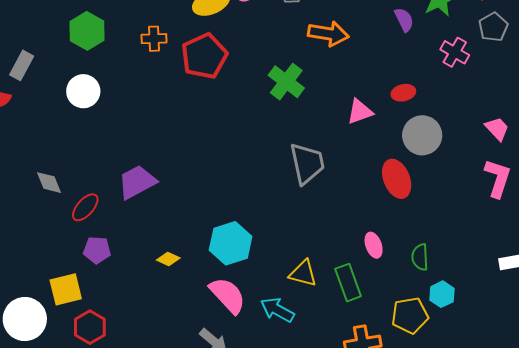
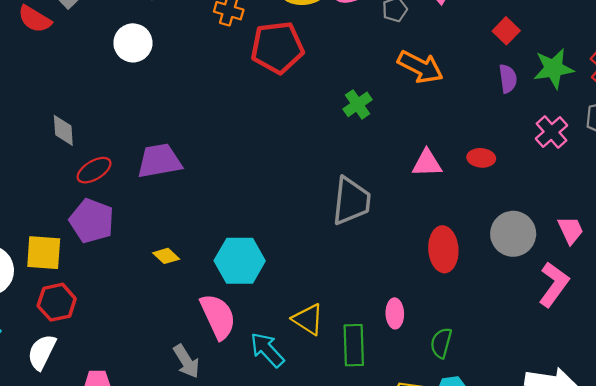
green cross: (286, 82) -> (358, 104), size x0.7
gray circle: (422, 135) -> (513, 234), moved
purple pentagon: (97, 250) -> (92, 221), size x1.4

